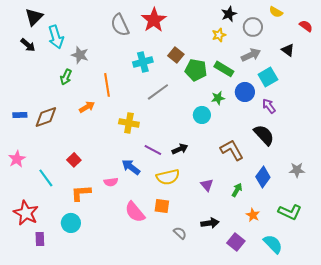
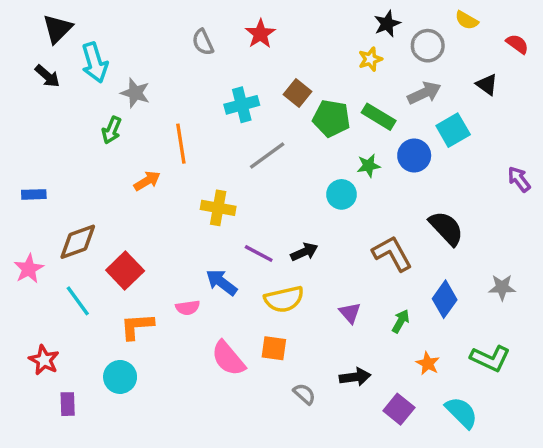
red star: (154, 20) -> (260, 34), size x0.7
gray semicircle: (120, 25) -> (203, 42), size x0.7
purple arrow: (269, 106) -> (519, 179), moved
brown diamond: (46, 117) -> (78, 242), moved
red square: (74, 160) -> (125, 270), size x1.5
red star: (26, 213) -> (44, 360), size x0.7

